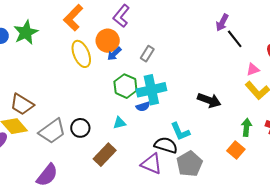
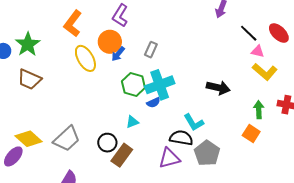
black line: (235, 39) -> (249, 33), moved
pink triangle: (253, 69) -> (258, 51), turned 40
brown trapezoid: (22, 104) -> (29, 79), moved
black circle: (80, 128) -> (107, 143), moved
purple triangle: (151, 164) -> (169, 158), turned -30

